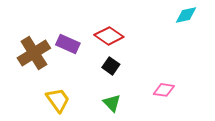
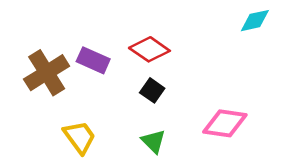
pink diamond: (164, 90) -> (225, 123), size x1.5

